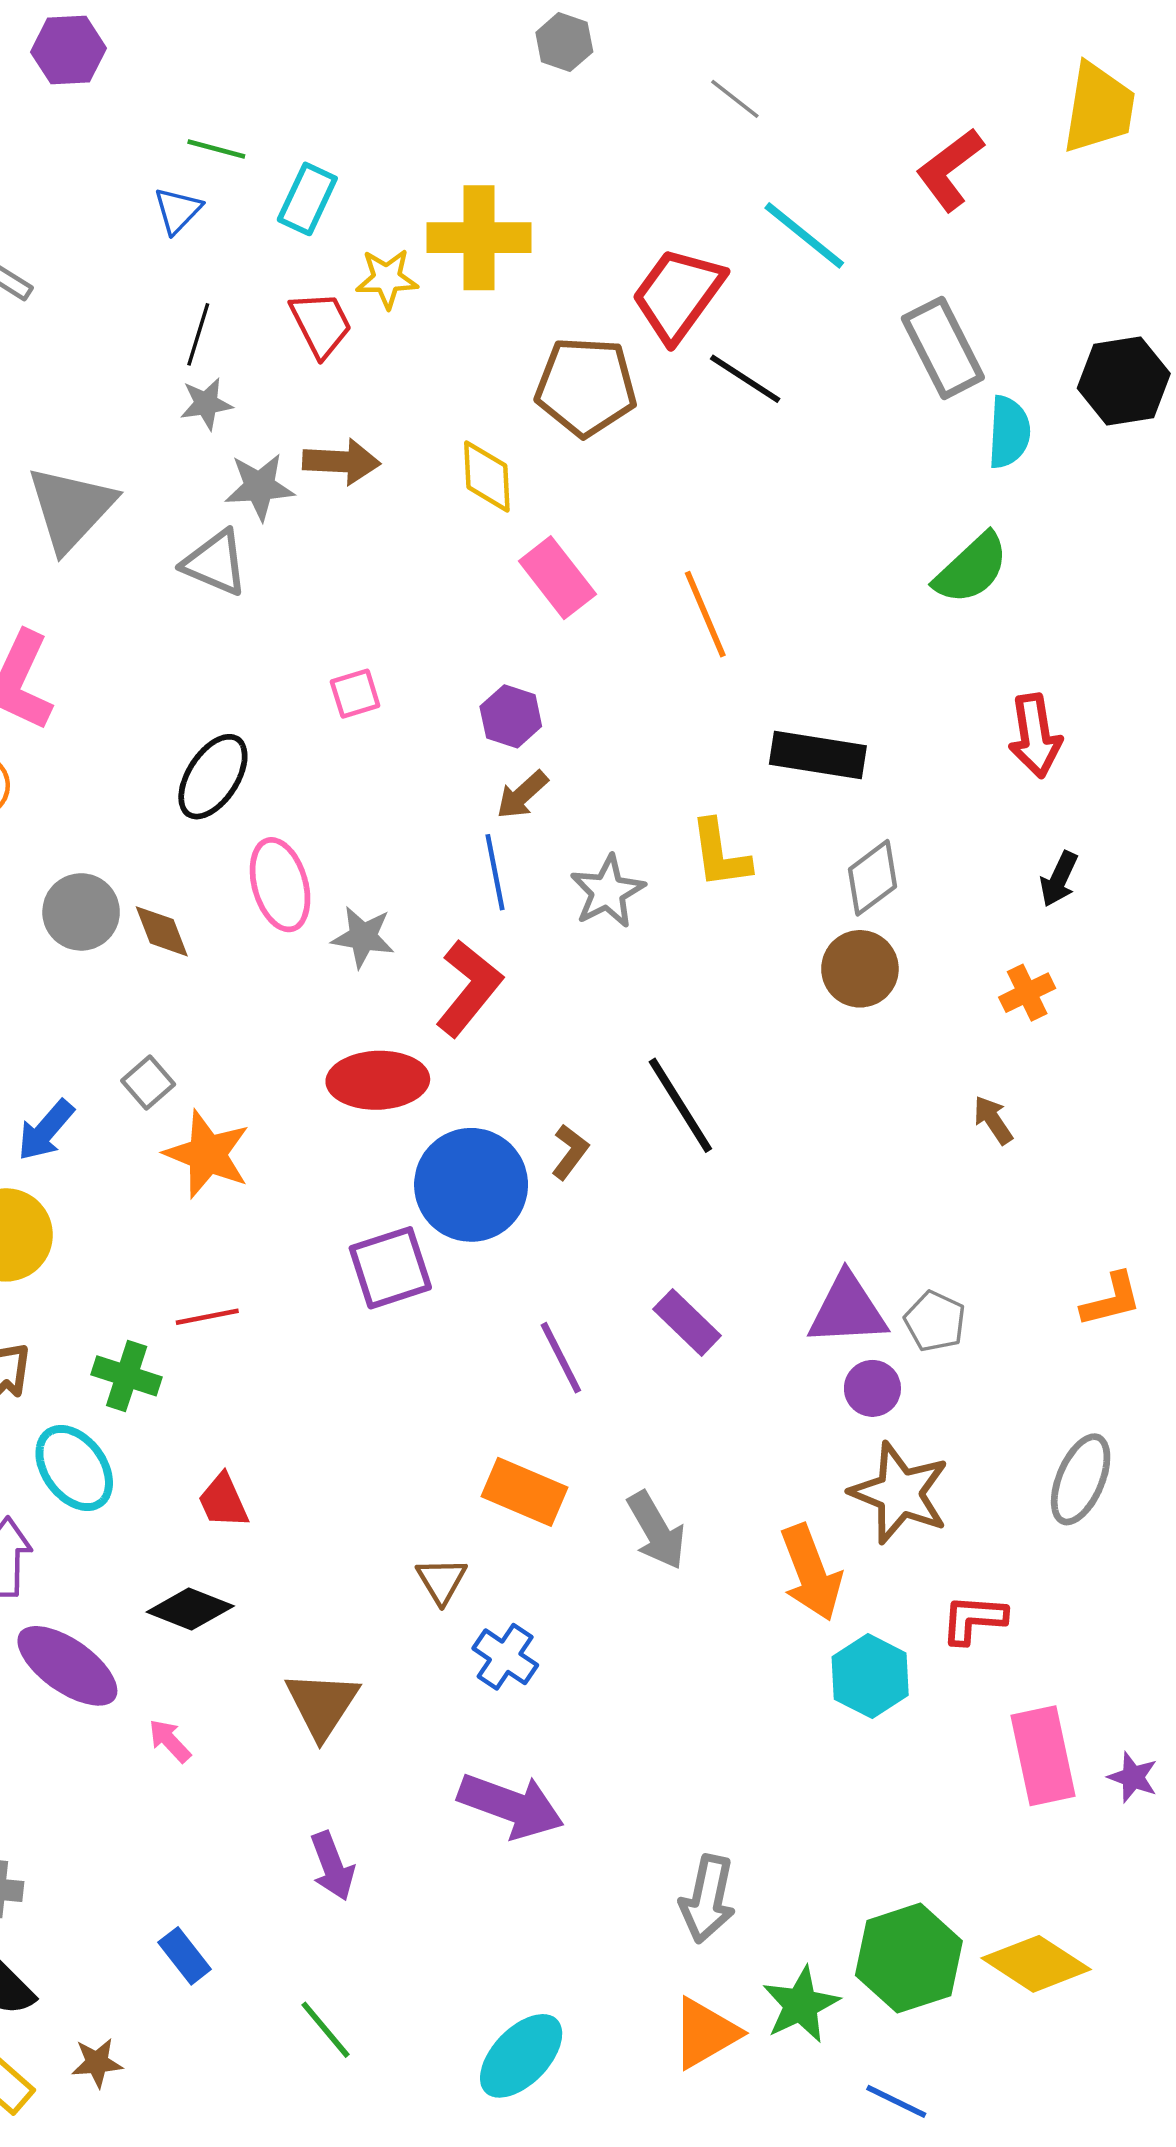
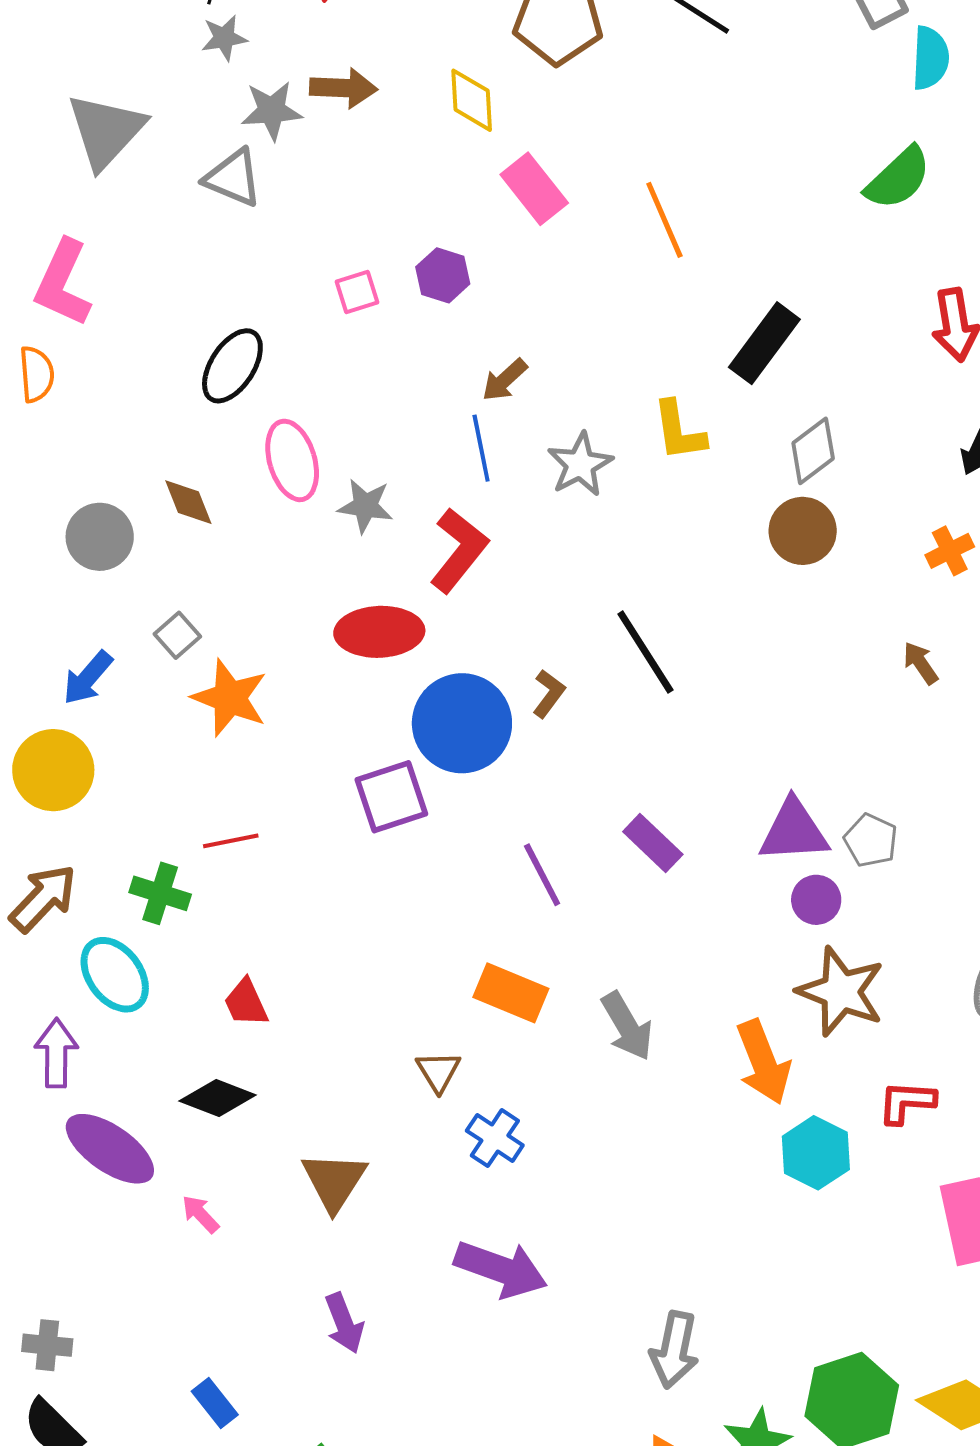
purple hexagon: (511, 716) -> (443, 275), moved
black rectangle: (818, 755) -> (764, 343), turned -62
gray circle: (81, 912) -> (100, 537), moved

